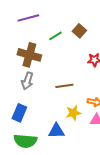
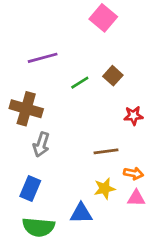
brown cross: (29, 55) -> (26, 109), moved
brown line: (64, 86) -> (106, 151), moved

